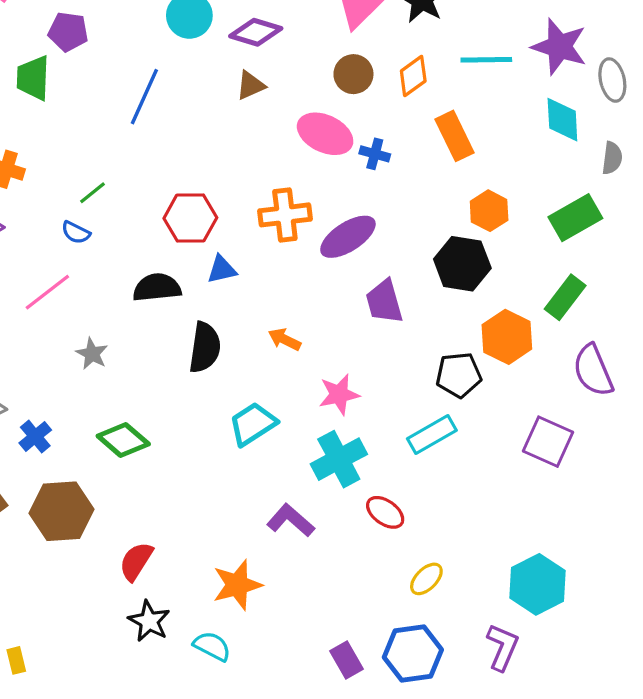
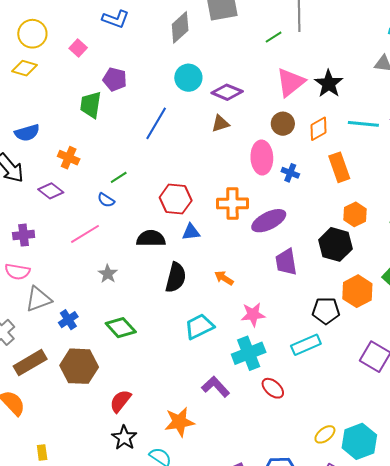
pink ellipse: (325, 134) -> (262, 158), turned 56
yellow ellipse: (426, 579) -> (325, 434), moved

